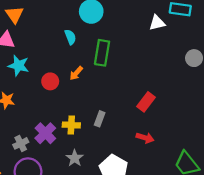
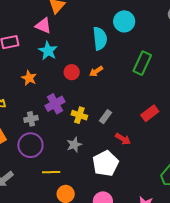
cyan semicircle: (70, 37) -> (100, 39), size x1.6
green rectangle: (102, 53) -> (142, 63), moved
purple cross: (45, 133) -> (55, 104), moved
red arrow: (145, 138) -> (123, 139), moved

